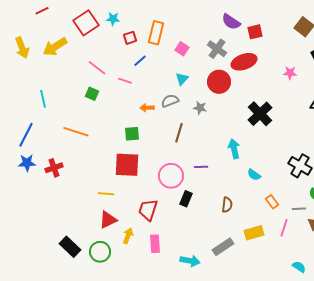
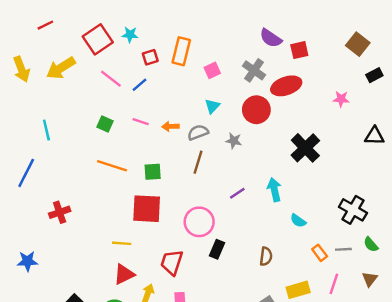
pink square: (182, 49) -> (212, 70), turned 32
blue line: (140, 61) -> (140, 85), moved
pink line: (97, 68) -> (111, 79), moved
pink line: (125, 81) -> (141, 122), moved
orange arrow: (147, 108) -> (171, 126), moved
orange line: (76, 132) -> (112, 166), moved
brown line: (179, 133) -> (198, 162), moved
blue star: (27, 163) -> (27, 261), moved
purple line: (201, 167) -> (237, 193), moved, turned -32
gray line: (299, 209) -> (343, 249), moved

